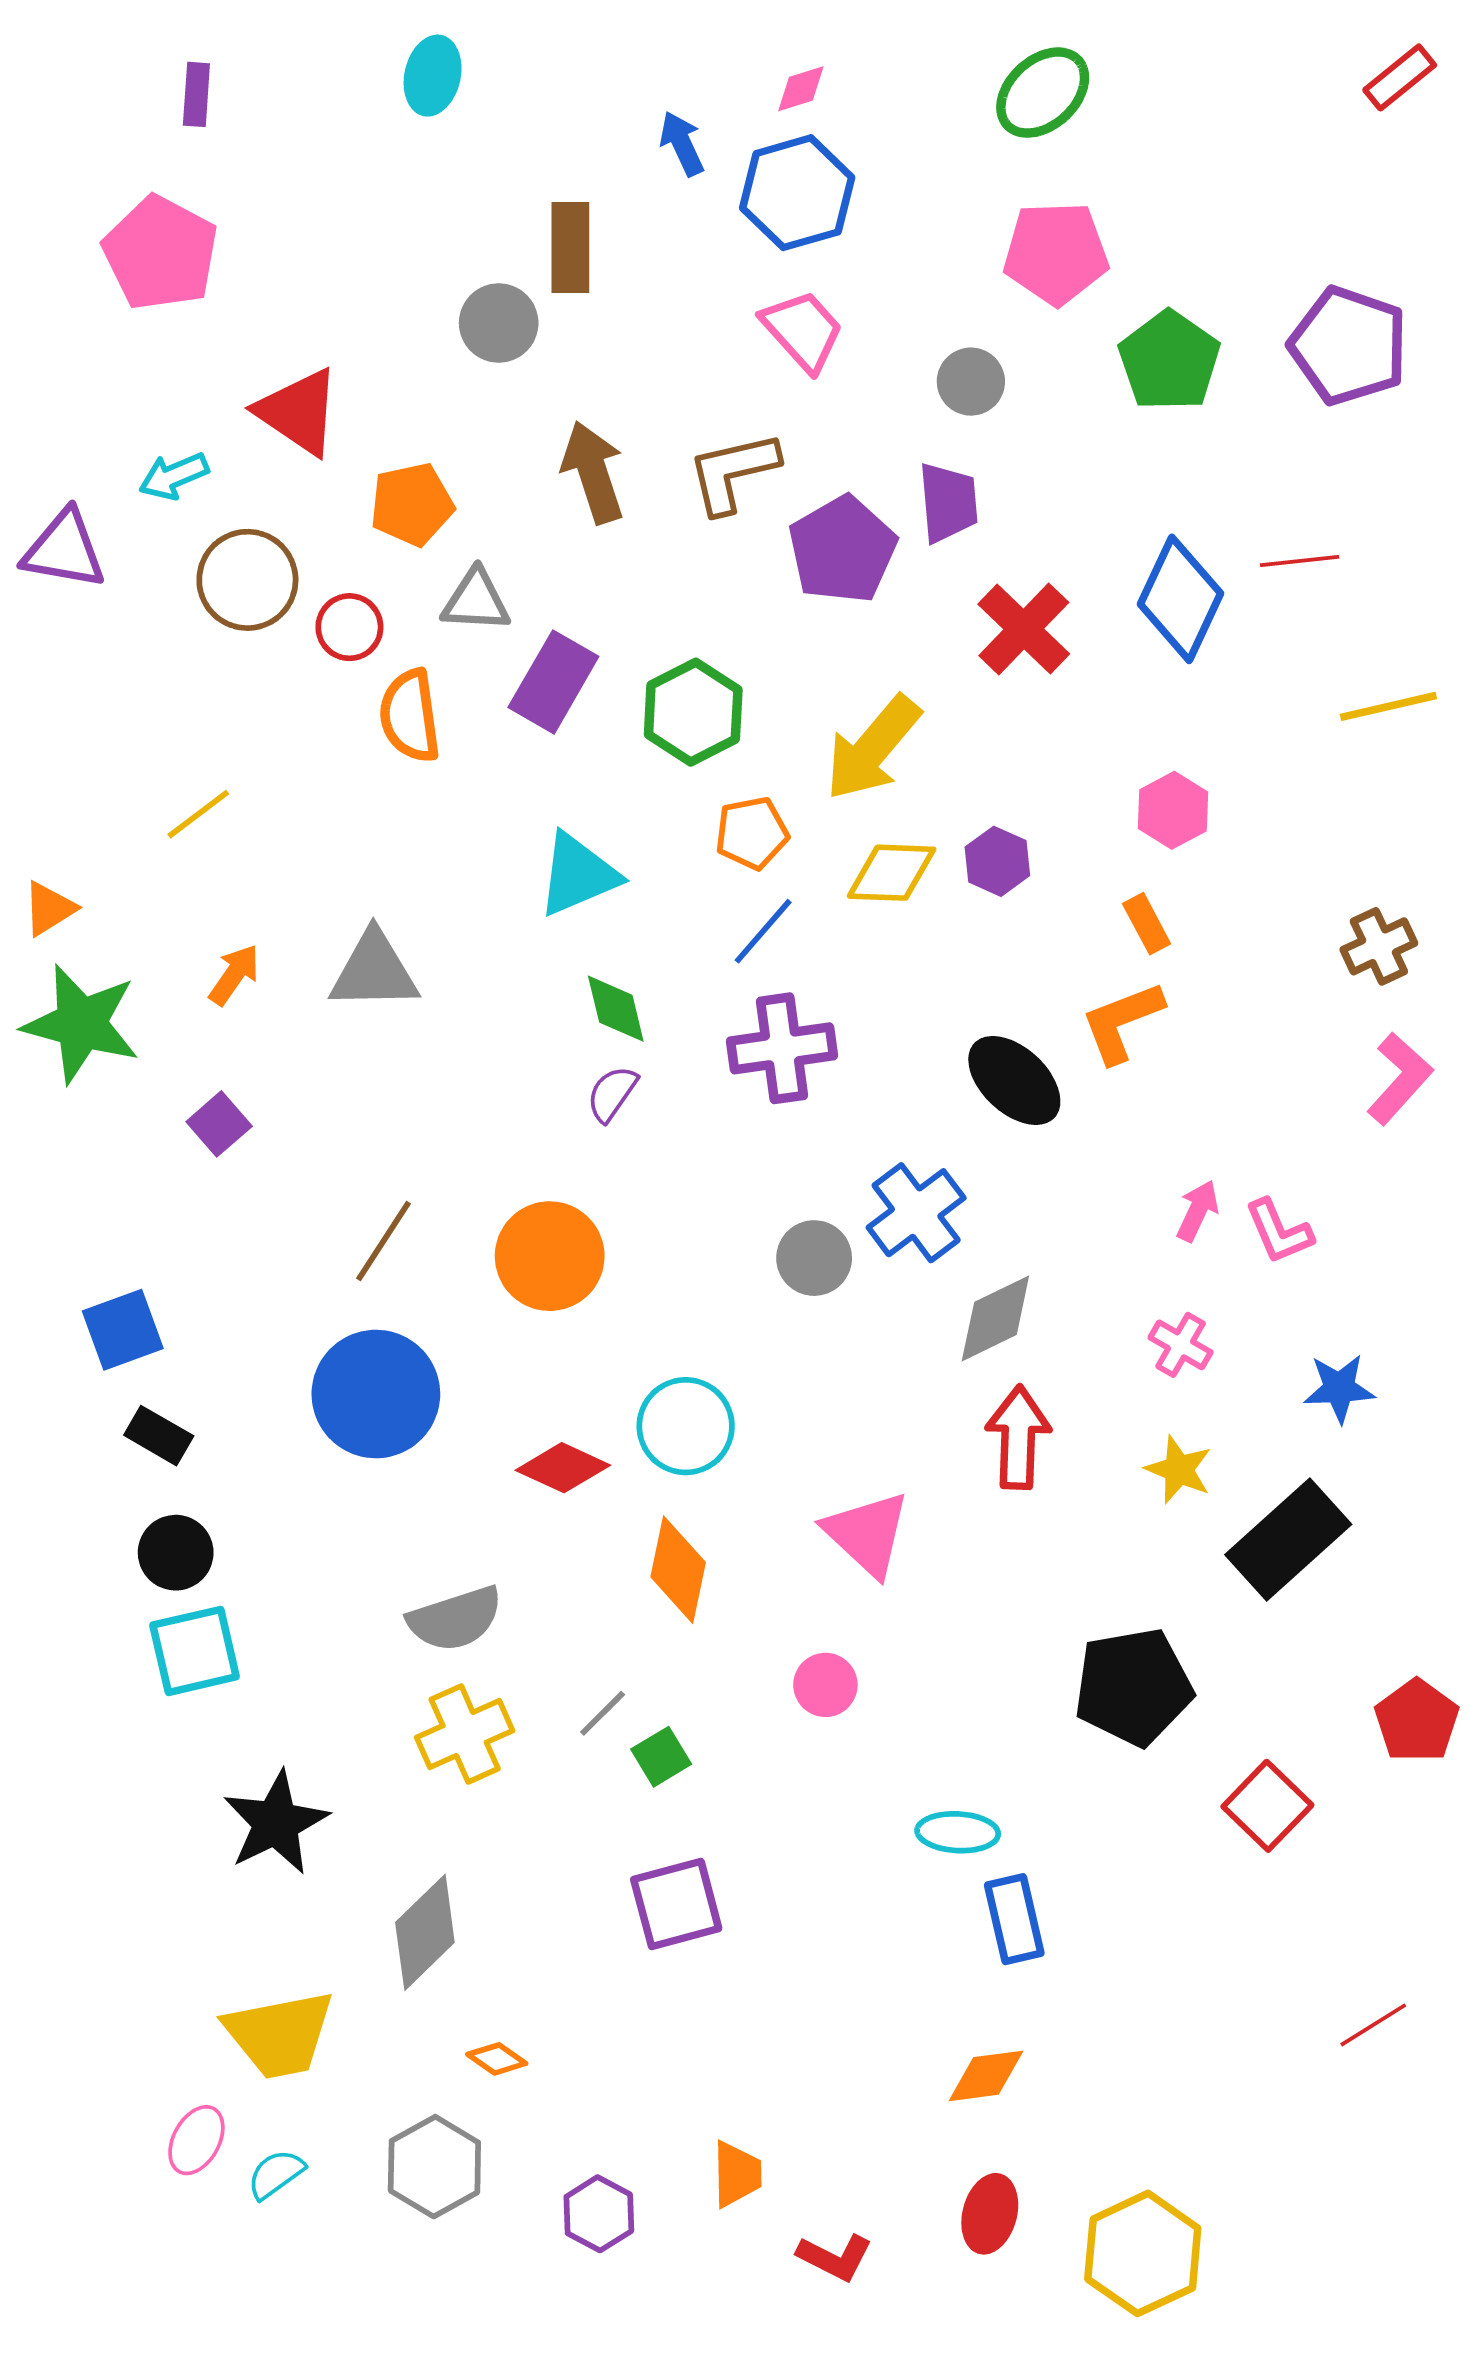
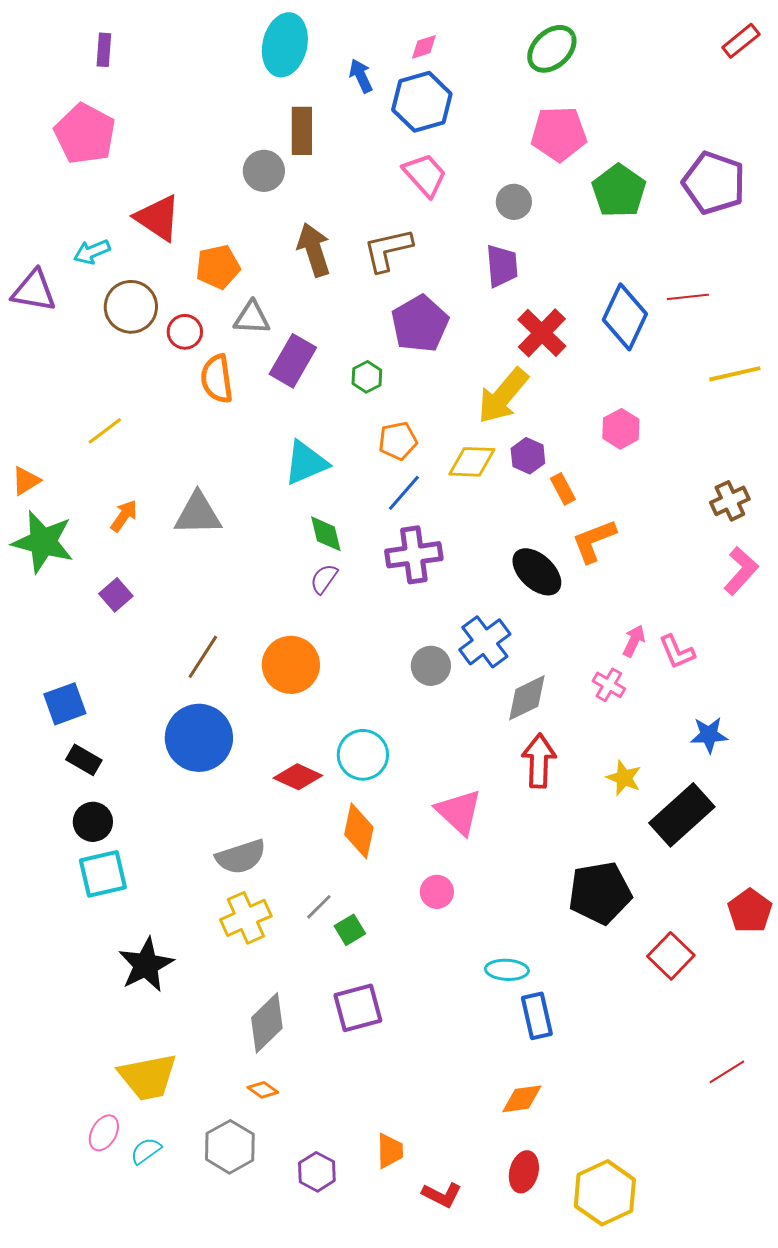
cyan ellipse: (433, 76) -> (285, 45), moved, size x1.5
purple pentagon: (842, 550) -> (420, 324), moved
green hexagon: (693, 712) -> (367, 377), size x0.6
yellow arrow: (873, 748) -> (503, 396), moved
orange rectangle: (1147, 924) -> (563, 489), moved
pink cross: (1181, 1345) -> (609, 685), moved
gray diamond: (425, 1932) -> (267, 1023), moved

